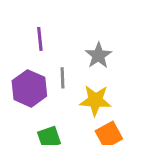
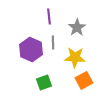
purple line: (40, 39) -> (49, 16), moved

